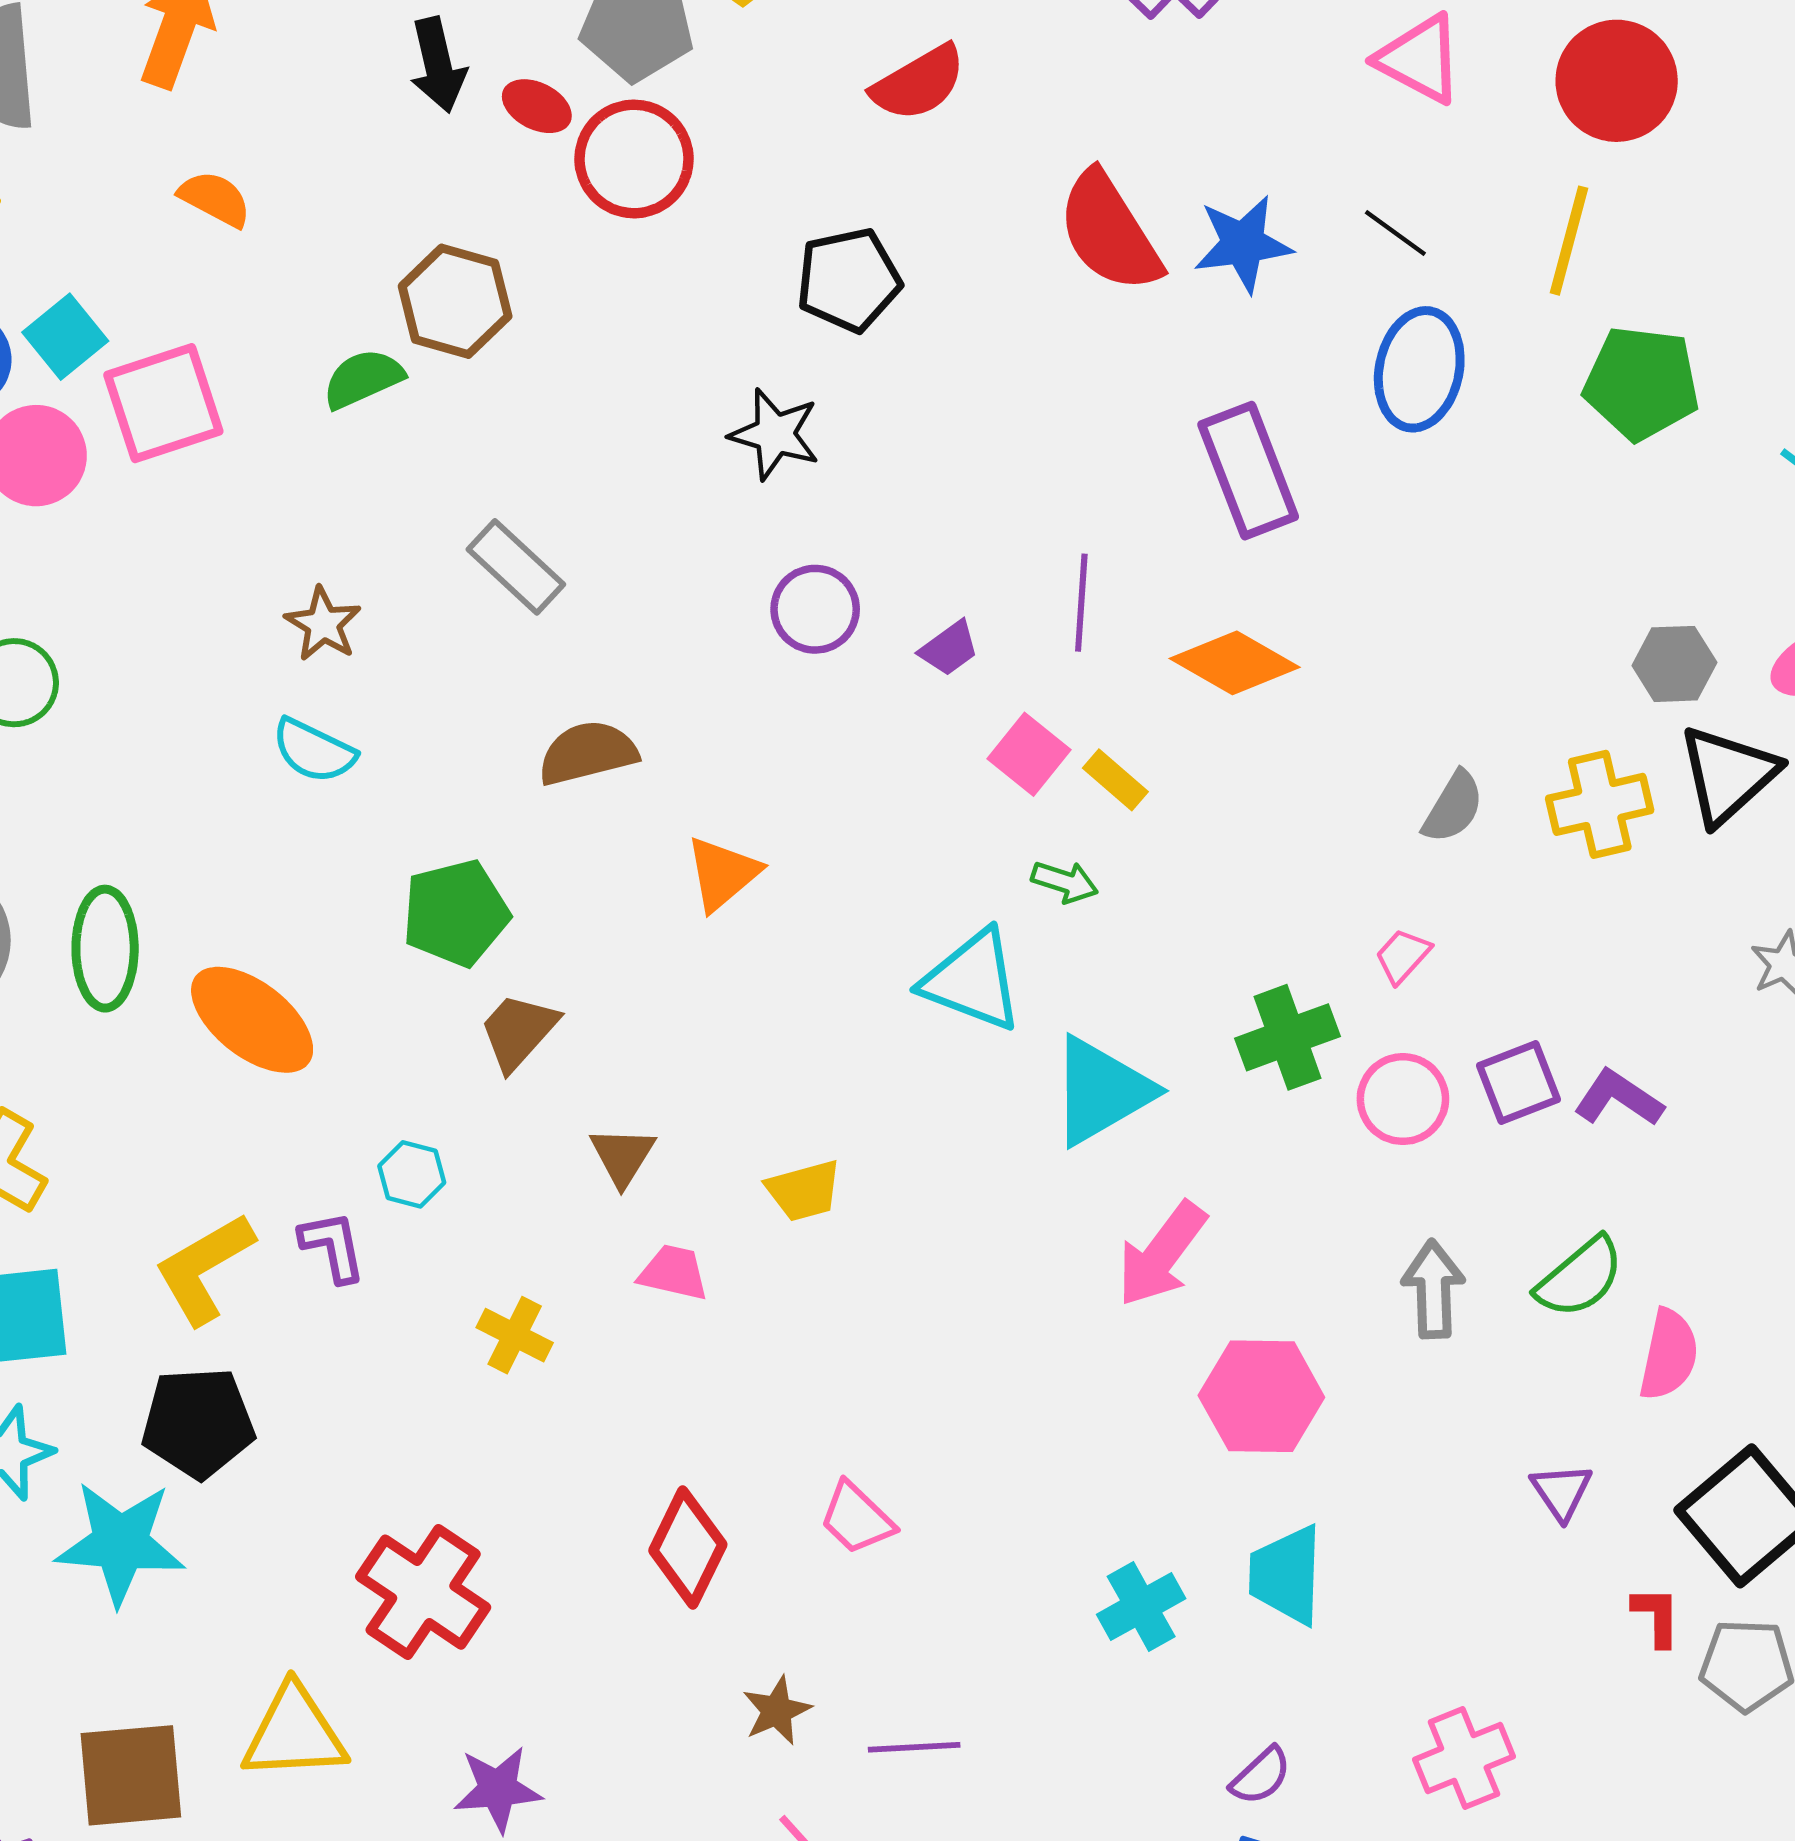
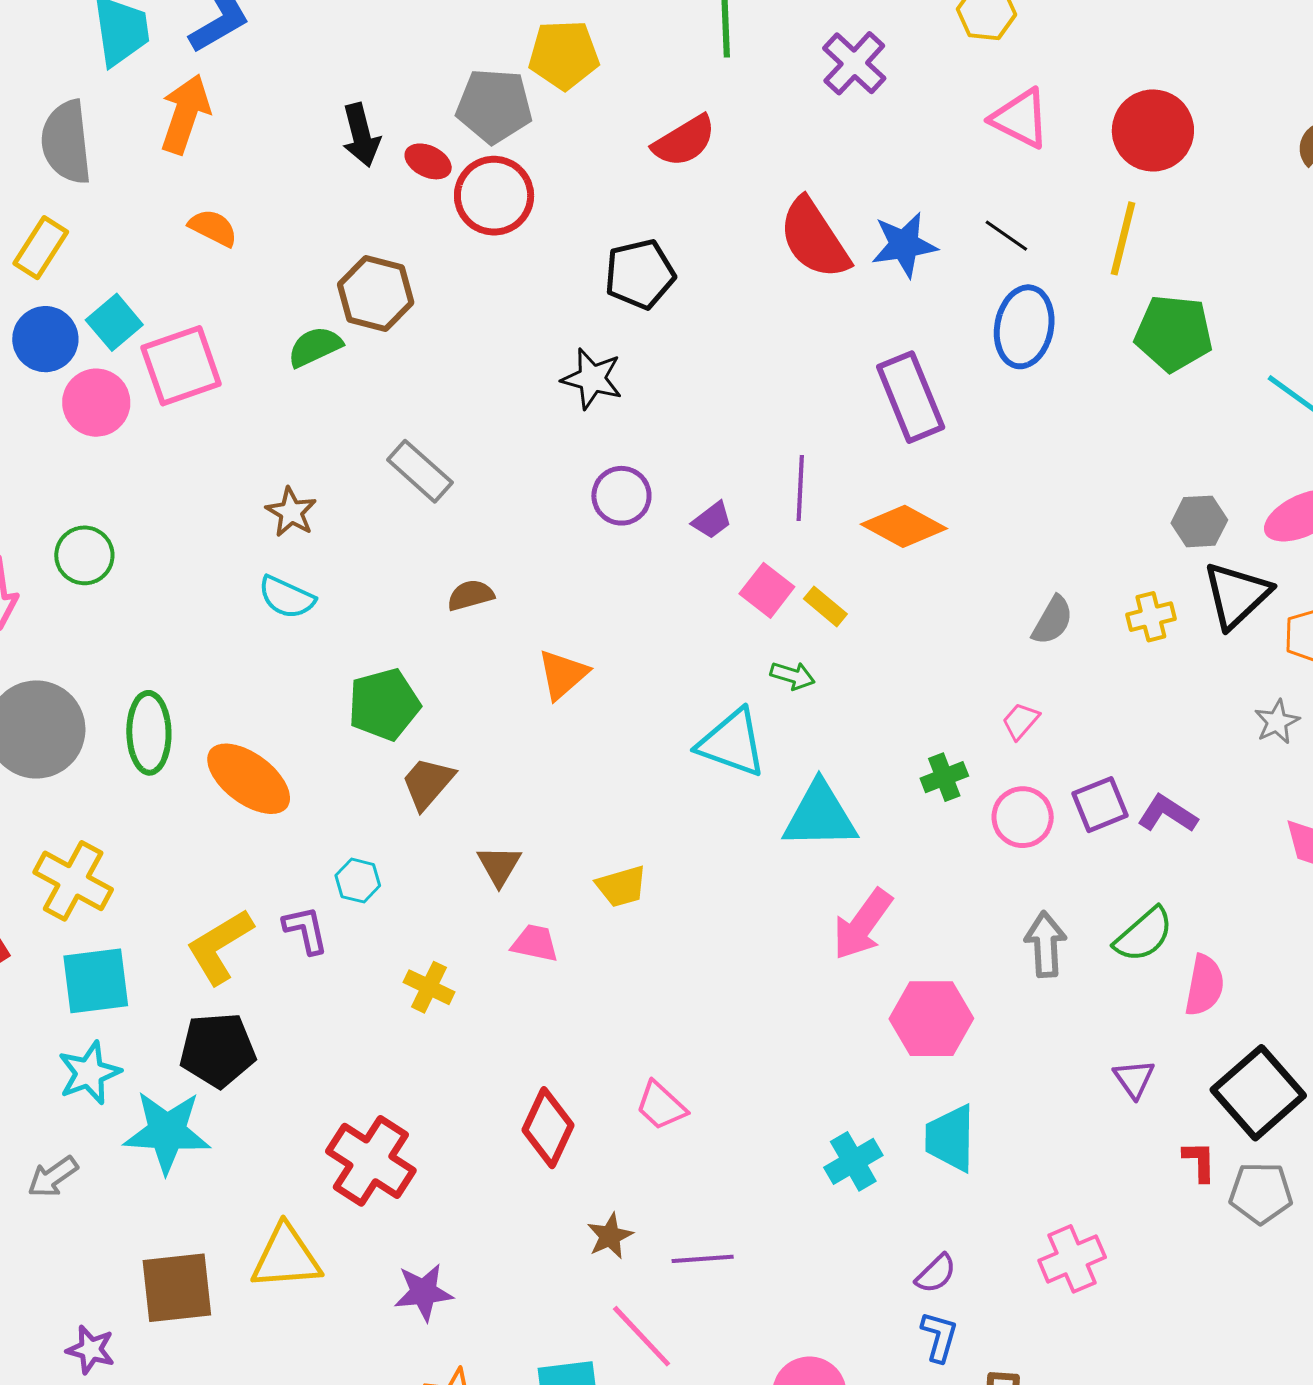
brown semicircle: (588, 753) -> (471, 595), size x0.7
yellow cross: (1600, 804) -> (1151, 617), size x0.7
green cross: (1288, 1037) -> (944, 777), size x0.7
cyan triangle: (1101, 1091) -> (820, 816), turned 30

